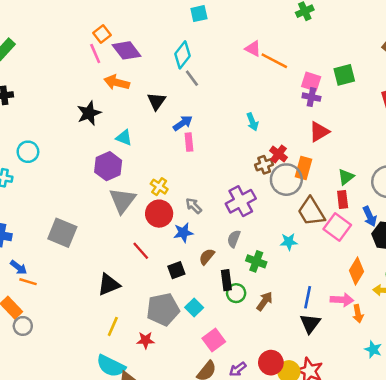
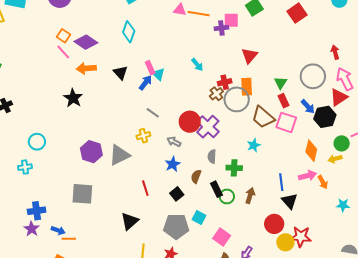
gray line: (192, 78) -> (153, 113), moved
purple cross: (311, 97) -> (221, 28), moved
cyan triangle: (124, 138) -> (158, 74), moved, turned 40
pink rectangle: (189, 142) -> (150, 68), moved
red cross: (279, 154) -> (225, 82), turned -32
purple hexagon: (108, 166) -> (91, 152), moved
yellow cross: (159, 187) -> (143, 136), turned -32
gray triangle: (122, 200) -> (119, 155), turned 45
red circle: (159, 214) -> (190, 122), moved
red line: (141, 251) -> (145, 188), turned 42
gray pentagon: (163, 309) -> (176, 226), turned 30
red circle: (271, 363) -> (274, 224), moved

